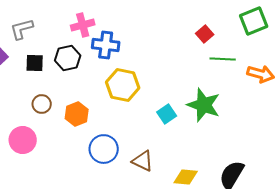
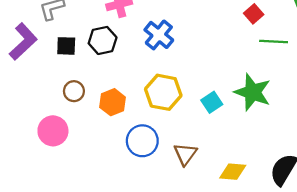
blue cross: (106, 45) -> (159, 35), moved, turned 32
yellow hexagon: (123, 85) -> (163, 92), moved
brown triangle: (143, 161) -> (185, 154), turned 40

